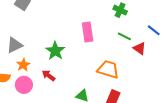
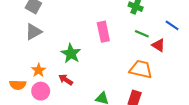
gray triangle: (15, 45) -> (33, 32), moved
orange trapezoid: (108, 69) -> (141, 69), moved

